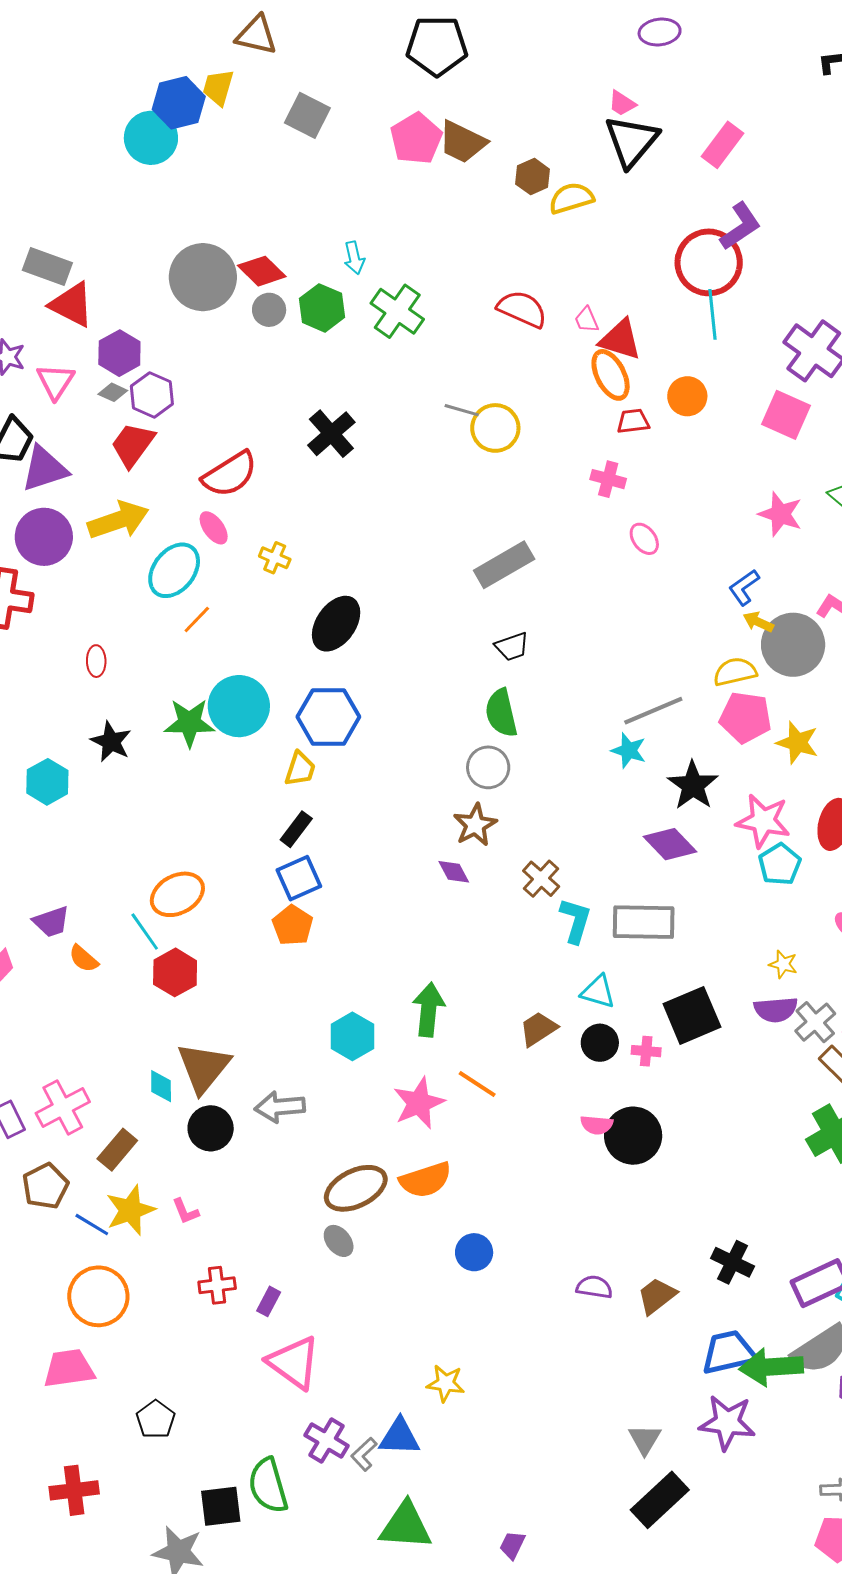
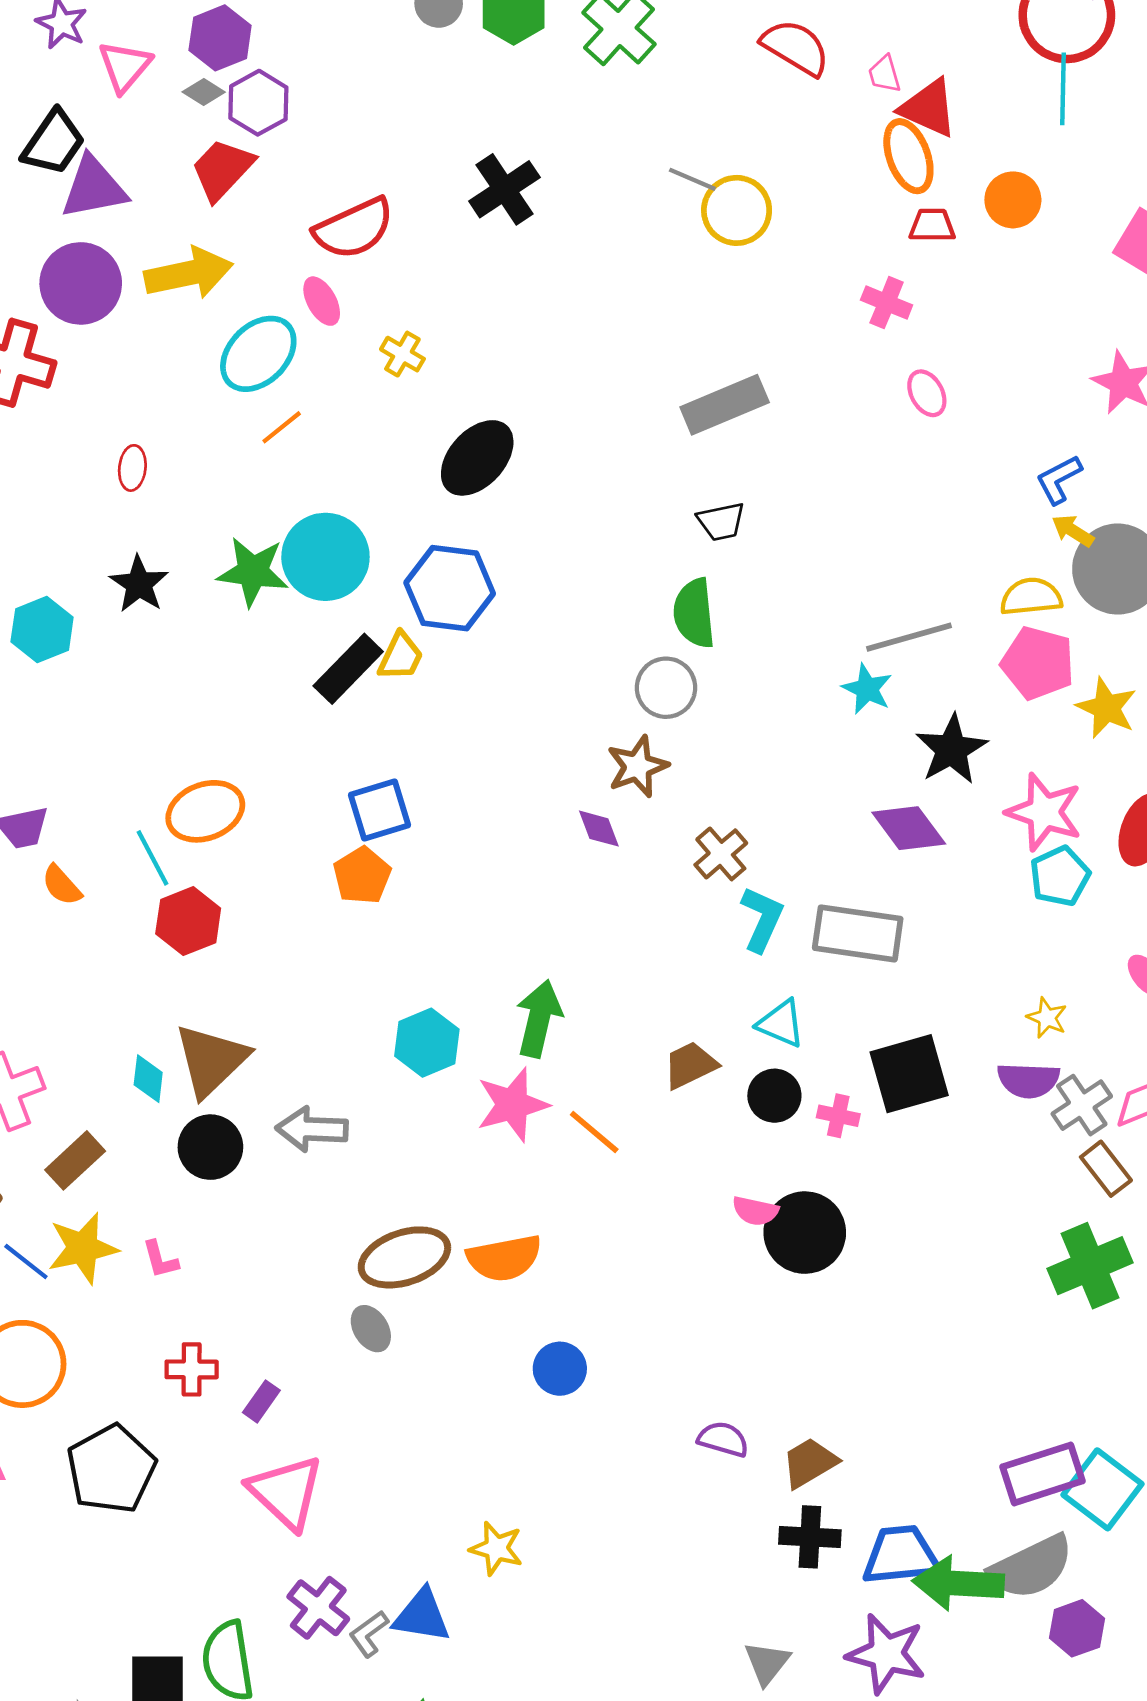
black rectangle: (296, 829) -> (348, 669), moved, size x1.4
pink star: (419, 1103) -> (513, 1105), moved
black cross: (733, 1262) -> (810, 1537), moved, turned -30
black pentagon: (156, 1419) -> (111, 1469), moved, size x1.6

